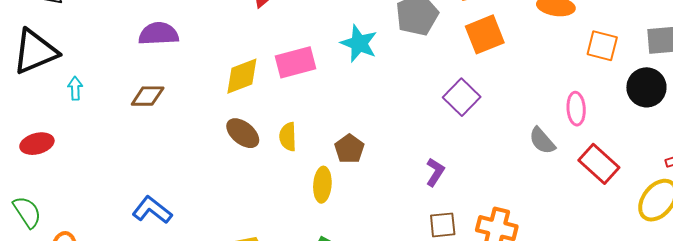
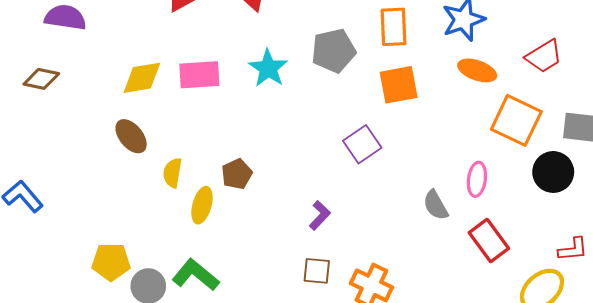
orange square: (602, 46) -> (516, 120), size x1.5
yellow semicircle: (288, 137) -> (173, 173), moved

